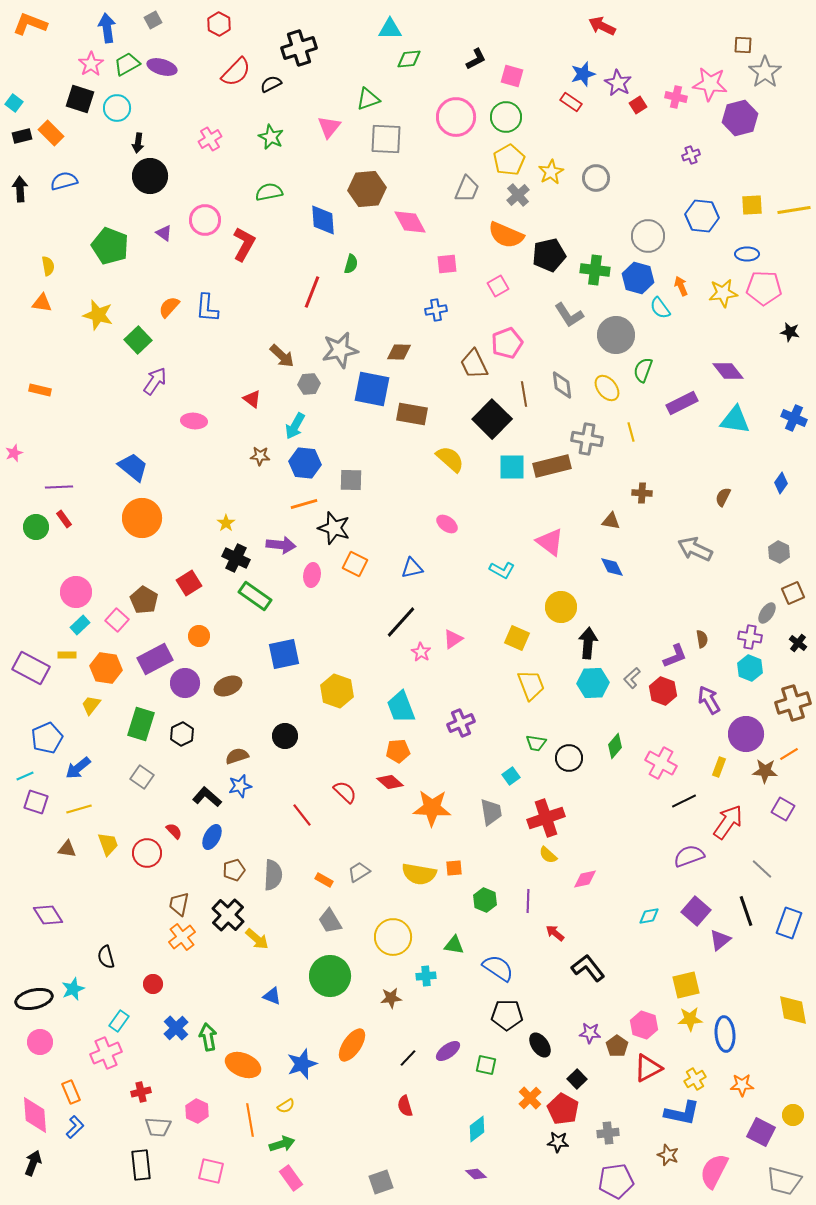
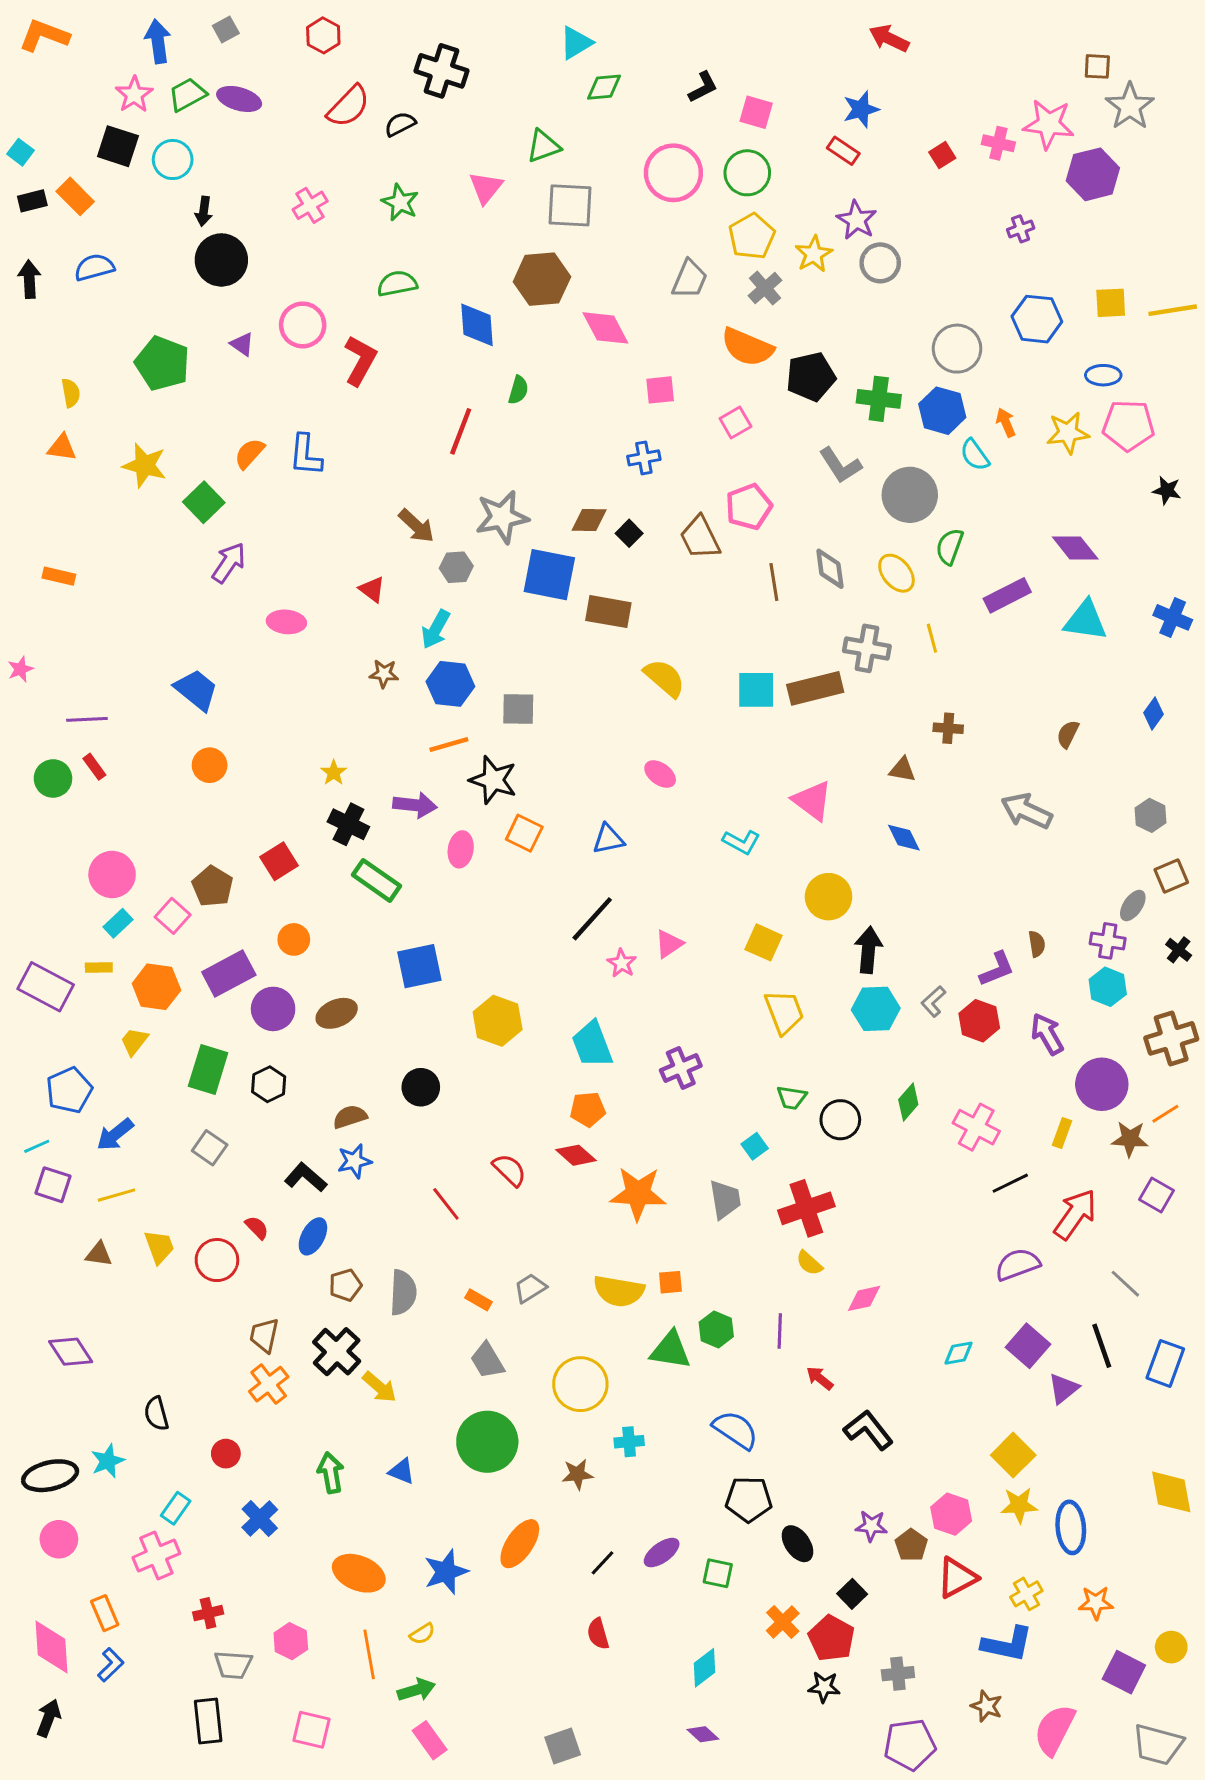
cyan triangle: (390, 29) -> (576, 43), turned -30
black cross: (299, 48) -> (441, 71), turned 36
purple star: (618, 83) -> (857, 220), moved
black square: (492, 419) -> (629, 533), moved, size x0.5
orange circle: (142, 518) -> (210, 765), size x0.6
green triangle: (454, 945) -> (670, 1350), moved, size x1.4
yellow square: (686, 985) -> (1013, 1455), turned -32
green arrow: (208, 1037) -> (331, 1473), moved

